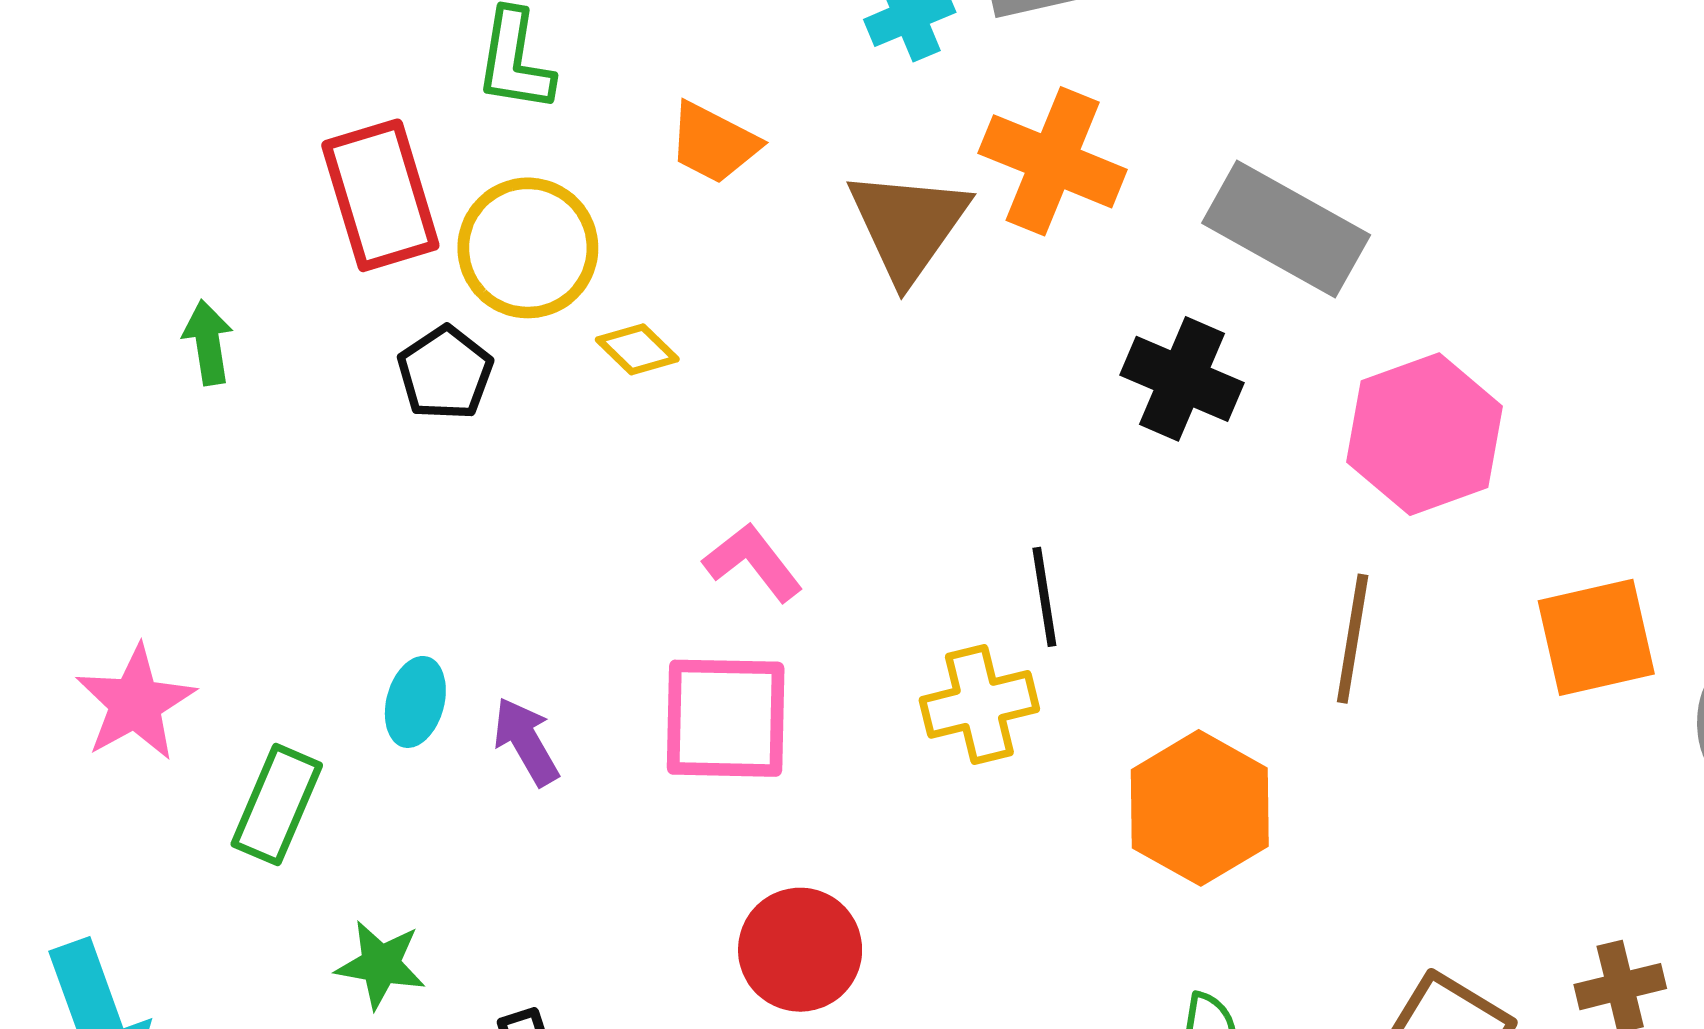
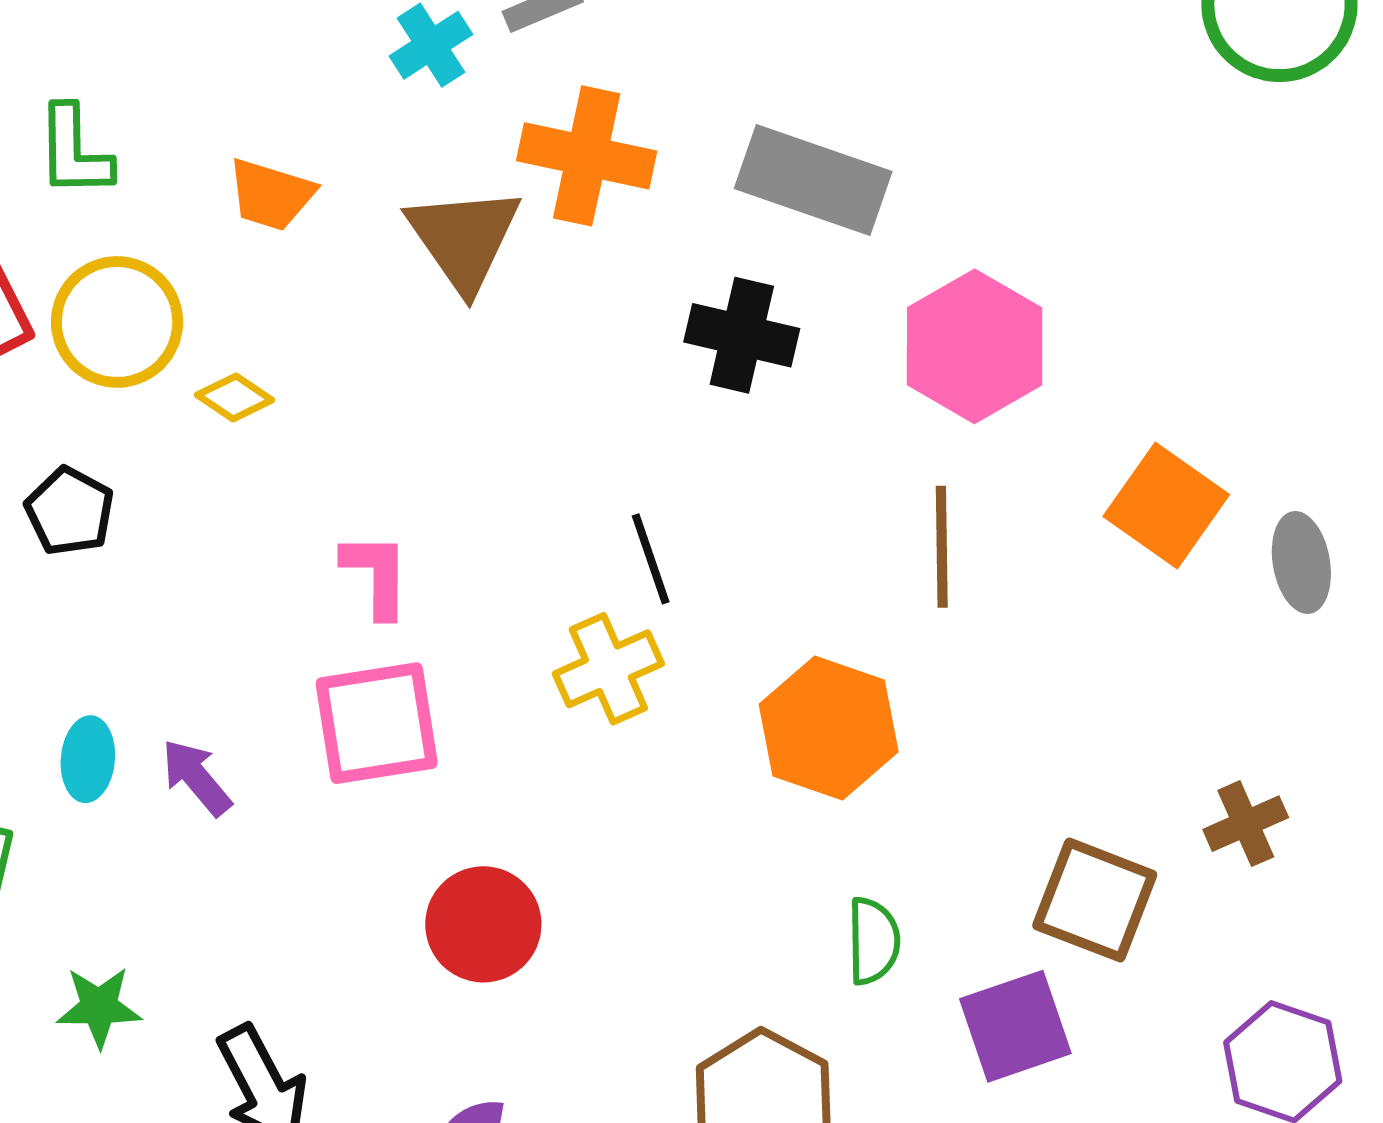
black pentagon: (445, 373) -> (70, 511), moved
pink L-shape: (753, 562) -> (376, 575), turned 48
orange square: (1596, 637) -> (1166, 506), turned -32

